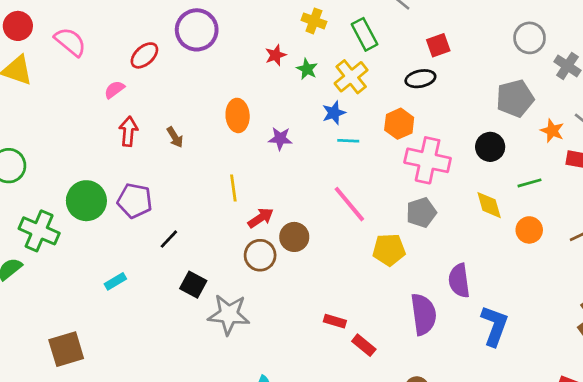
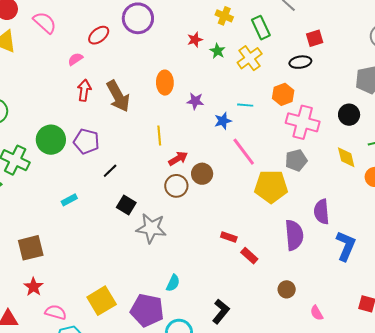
blue star: (334, 113) -> (223, 121), moved
brown arrow: (175, 137) -> (118, 96), size x2.0
yellow pentagon: (389, 250) -> (271, 187), size x1.4

